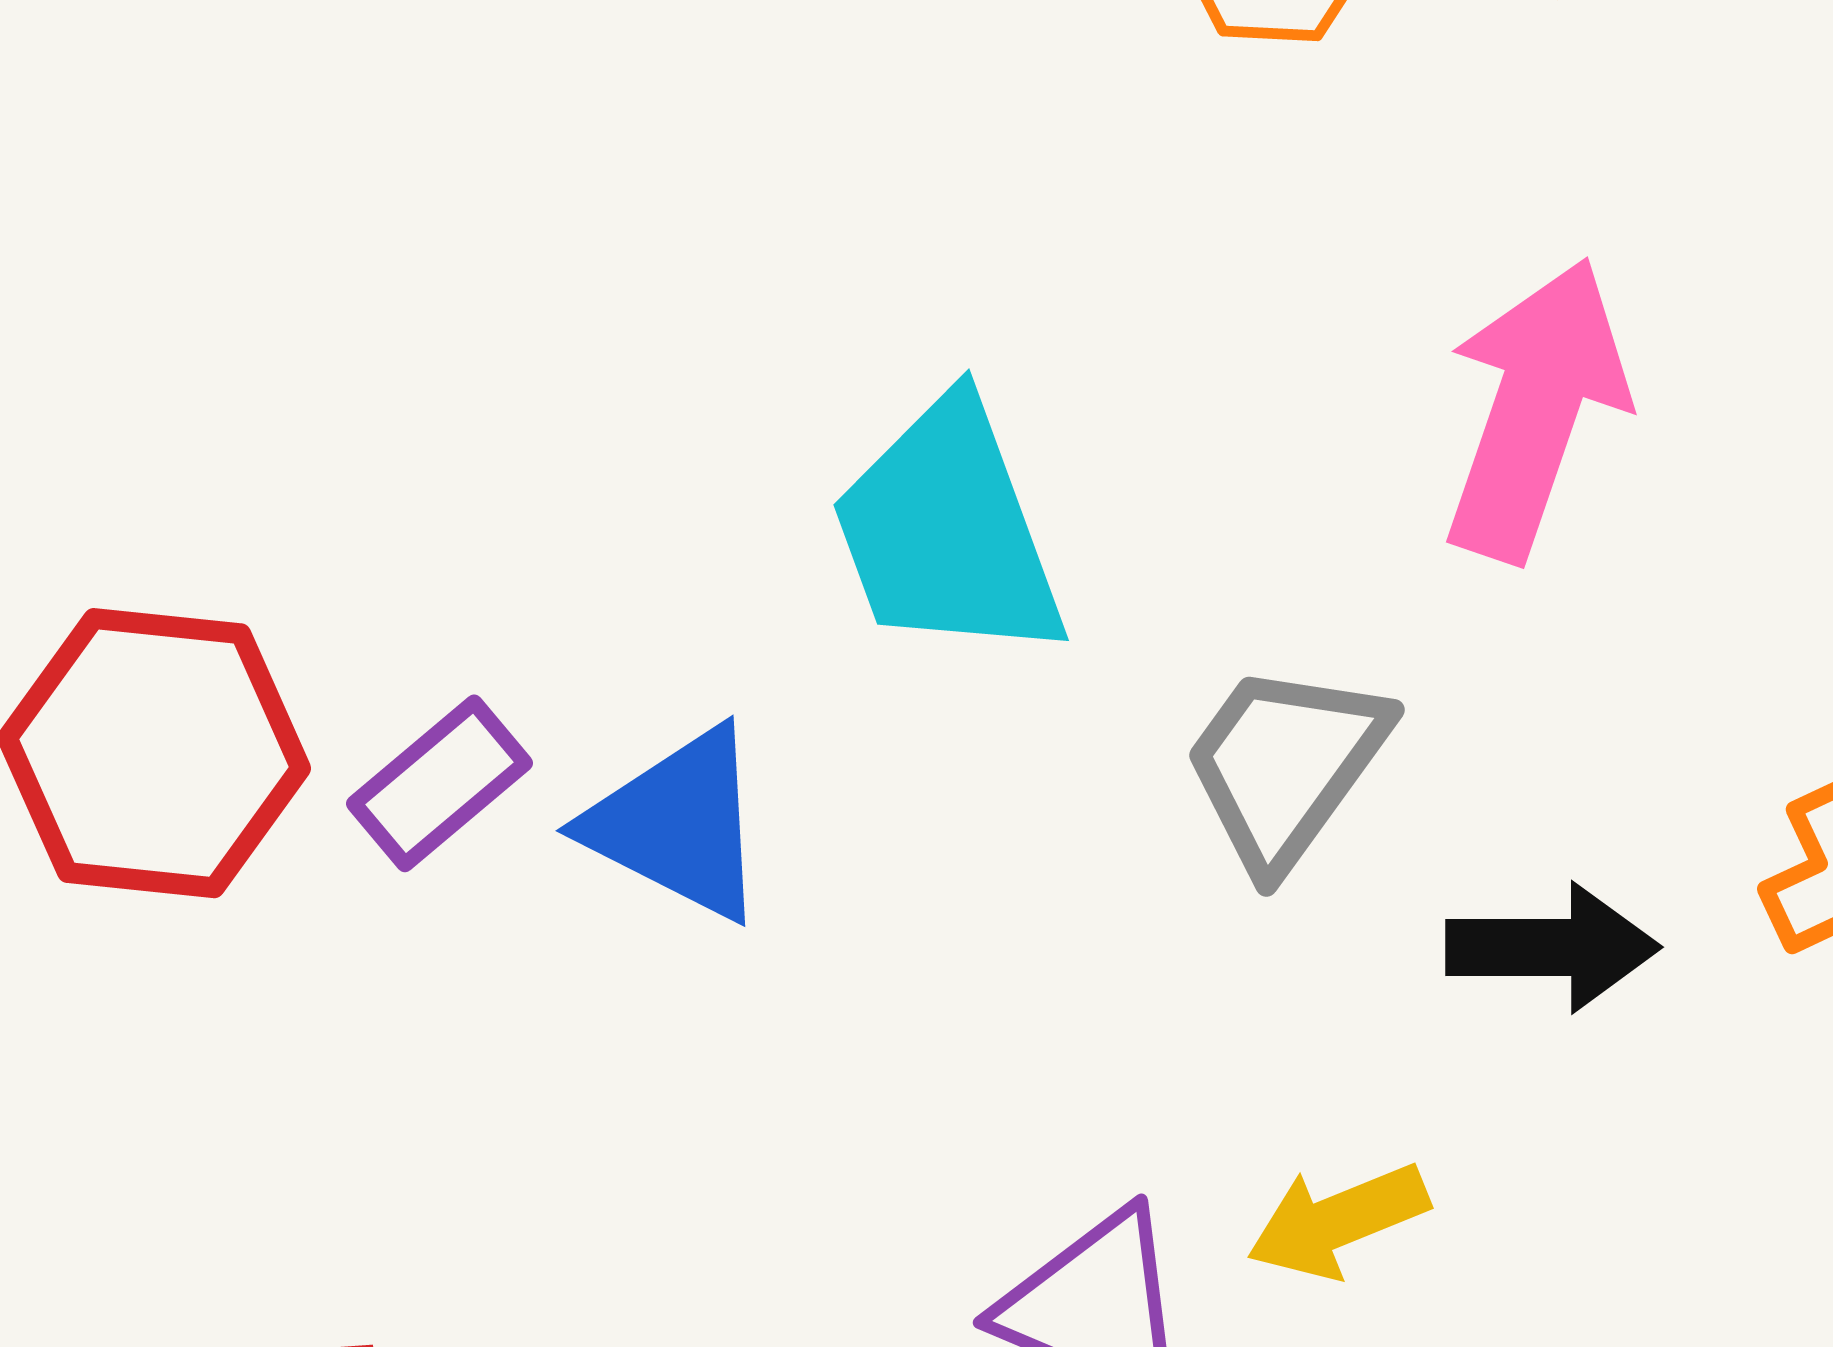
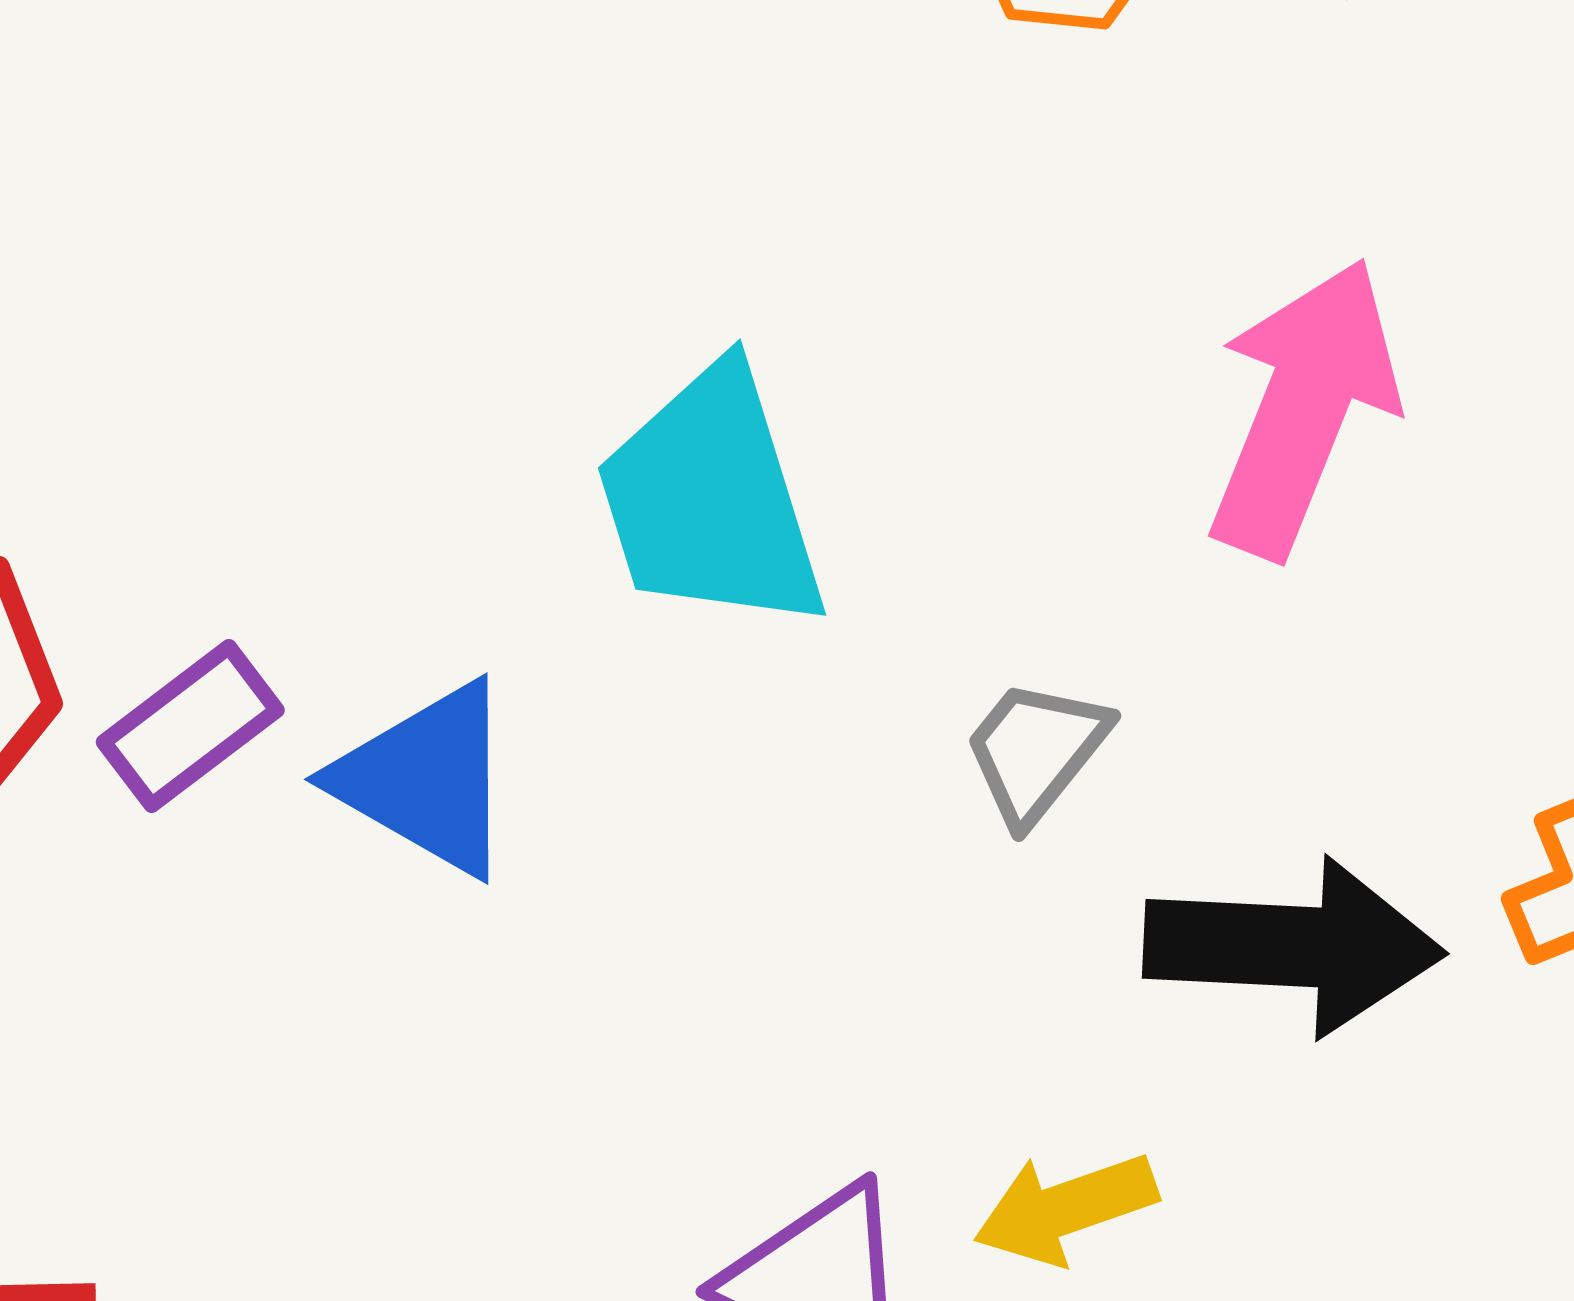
gray trapezoid: (1285, 765) -> (1036, 751), size x0.7
black arrow: (1552, 947) -> (1293, 946), size x1.4

